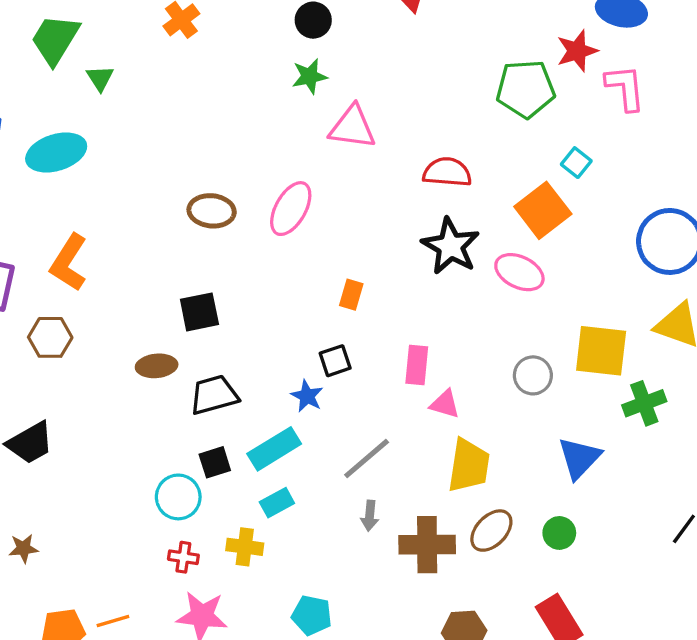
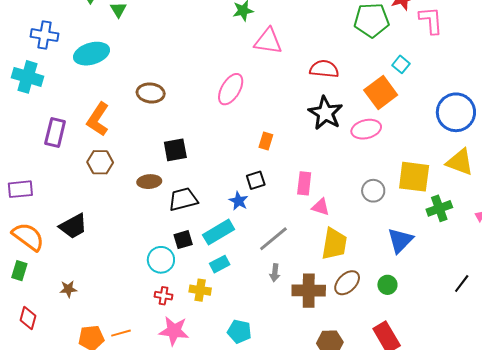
brown ellipse: (212, 211) -> (151, 93), moved
pink ellipse: (519, 272) -> (366, 129), turned -40
brown hexagon: (50, 337) -> (100, 162), moved

